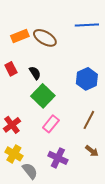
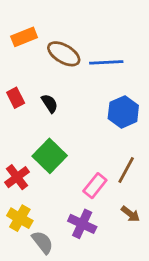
blue line: (87, 25) -> (106, 62), moved
orange rectangle: (20, 36) -> (24, 37), moved
green square: (43, 96) -> (50, 156), moved
pink rectangle: (51, 124) -> (95, 186), moved

